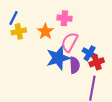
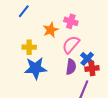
yellow cross: (19, 31) -> (29, 47), moved
blue star: (58, 58) -> (36, 68), moved

